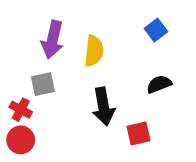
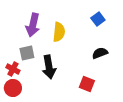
black arrow: (103, 106) -> (49, 67), moved
red square: (138, 134) -> (87, 84), turned 35

